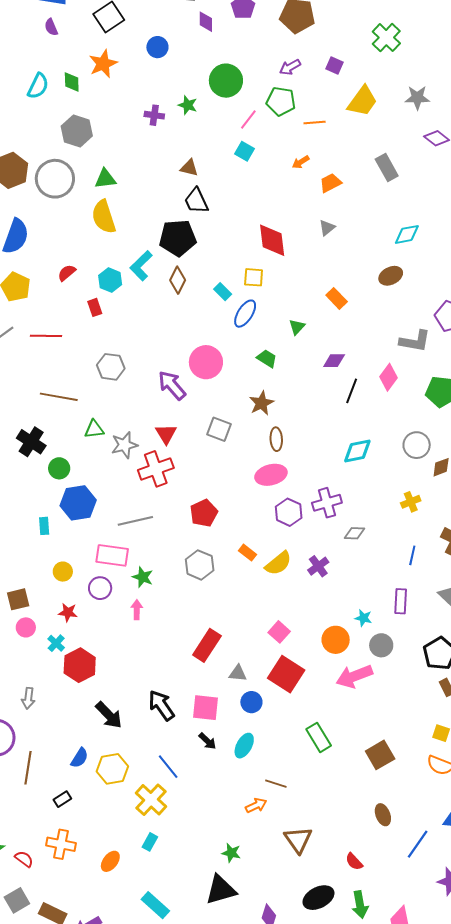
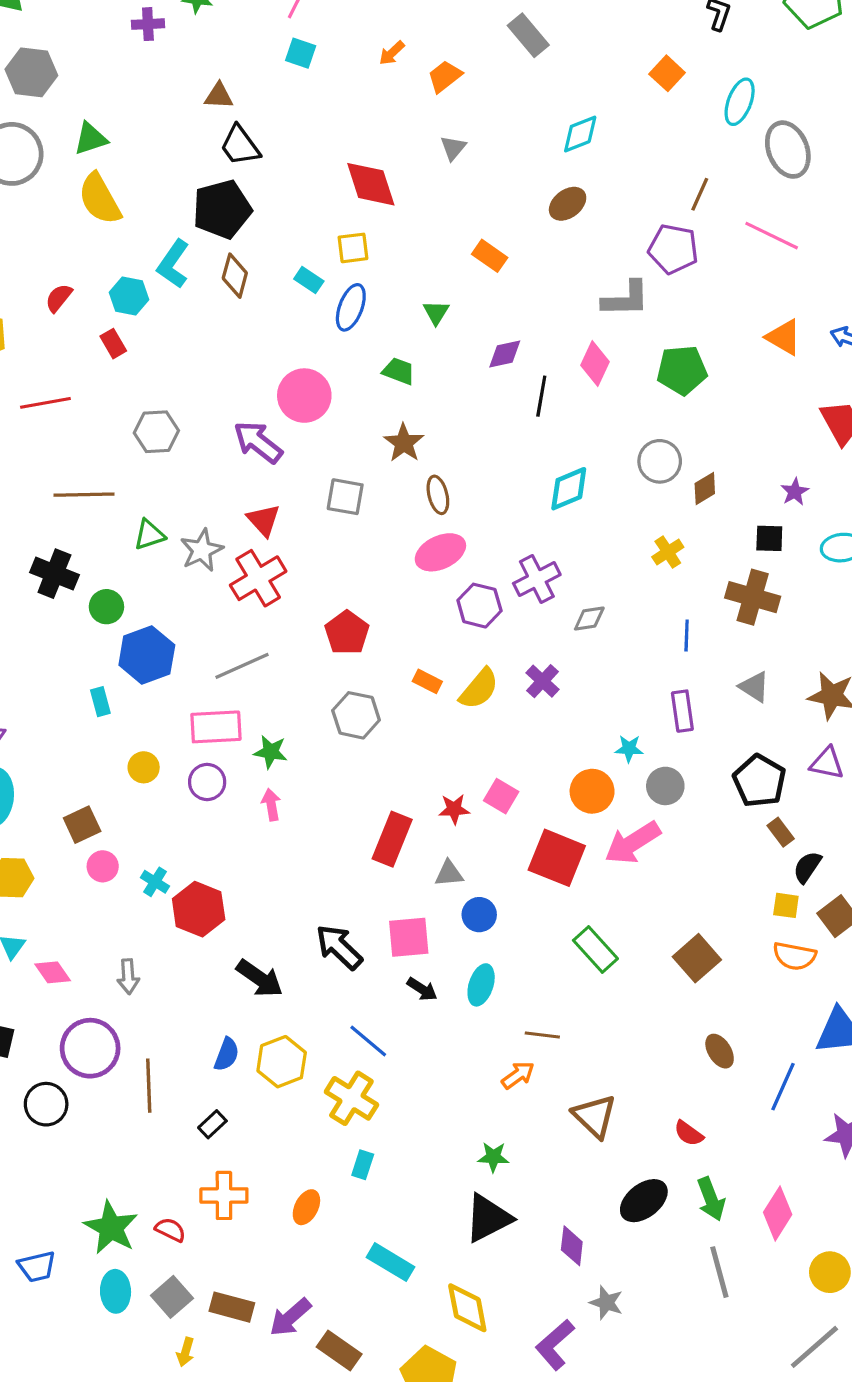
red star: (68, 612) -> (454, 809), moved
red square: (286, 674) -> (557, 858), moved

